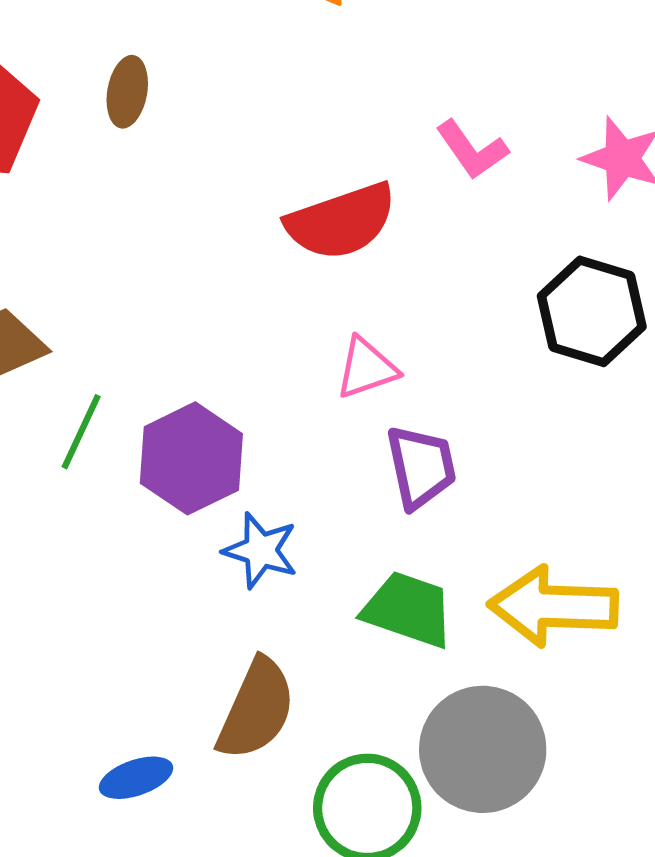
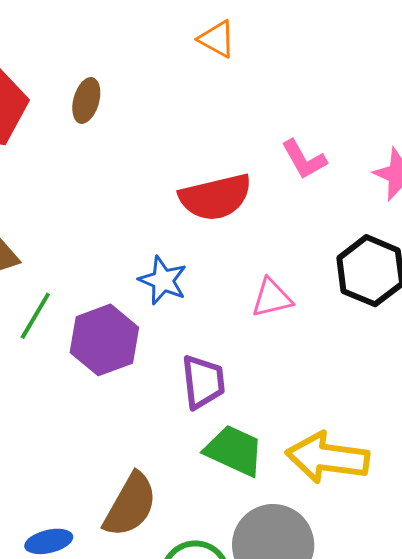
pink triangle: (366, 368) -> (272, 298), moved
purple trapezoid: (421, 467) -> (203, 382), moved
blue star: (261, 550) -> (163, 280), moved

